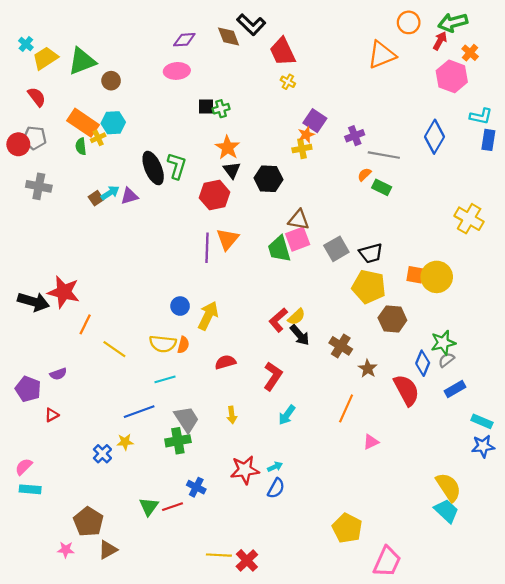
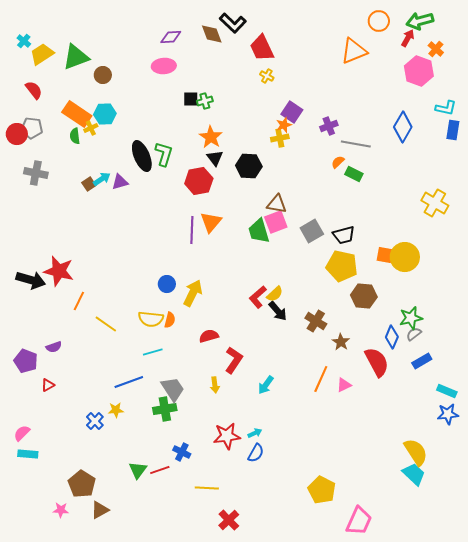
red L-shape: (273, 376) -> (234, 360), moved
pink triangle: (371, 442) -> (344, 385), moved
yellow line: (219, 555) -> (207, 488), moved

